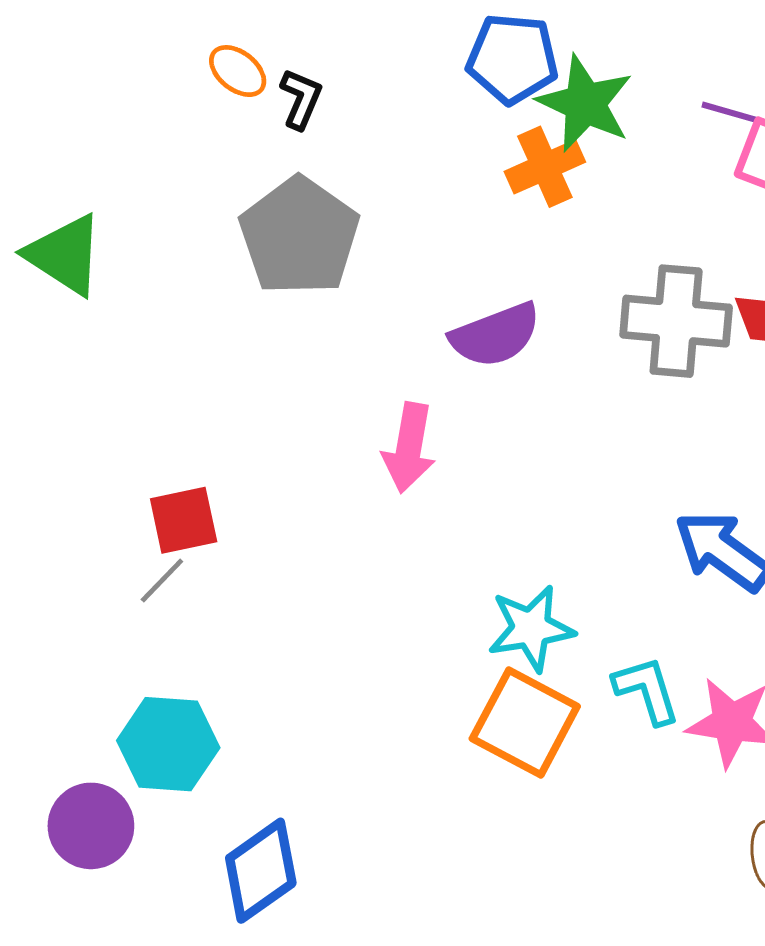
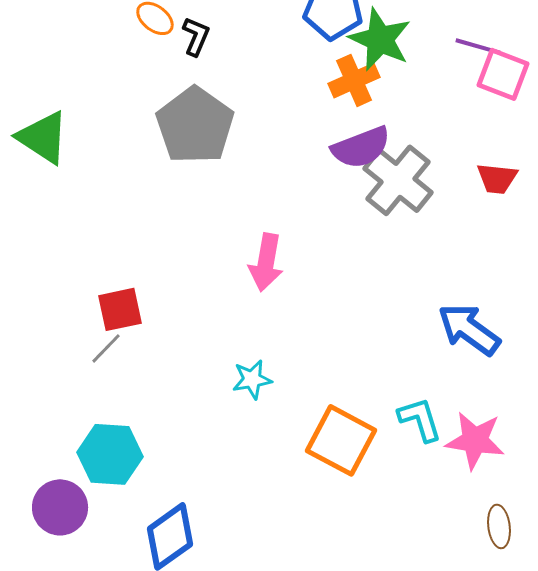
gray cross: (676, 321) -> (398, 180), moved, turned 34
purple semicircle: (495, 335) -> (361, 147), moved
cyan star: (531, 628) -> (252, 379), moved, size x0.7

